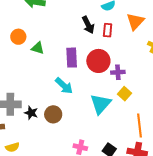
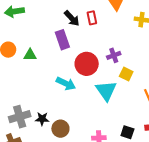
purple rectangle: (72, 58) -> (62, 40), moved
red circle: (98, 61) -> (87, 64), moved
brown circle: (53, 114) -> (60, 129), moved

